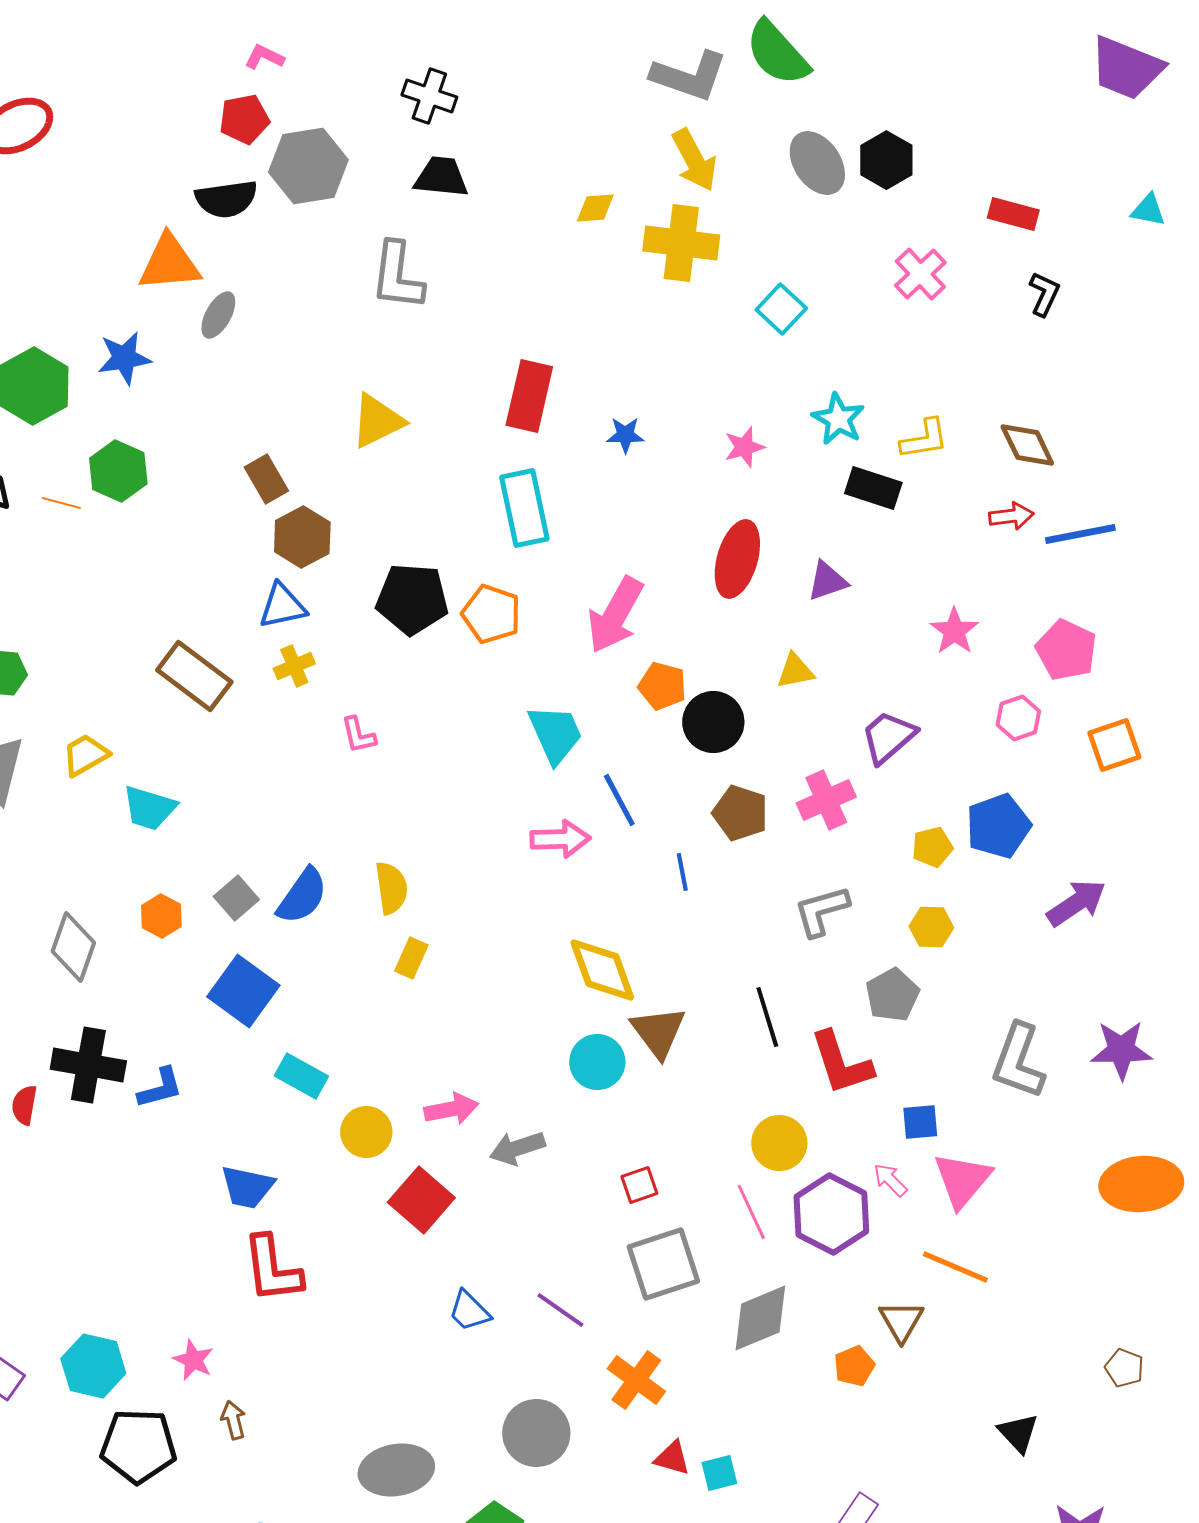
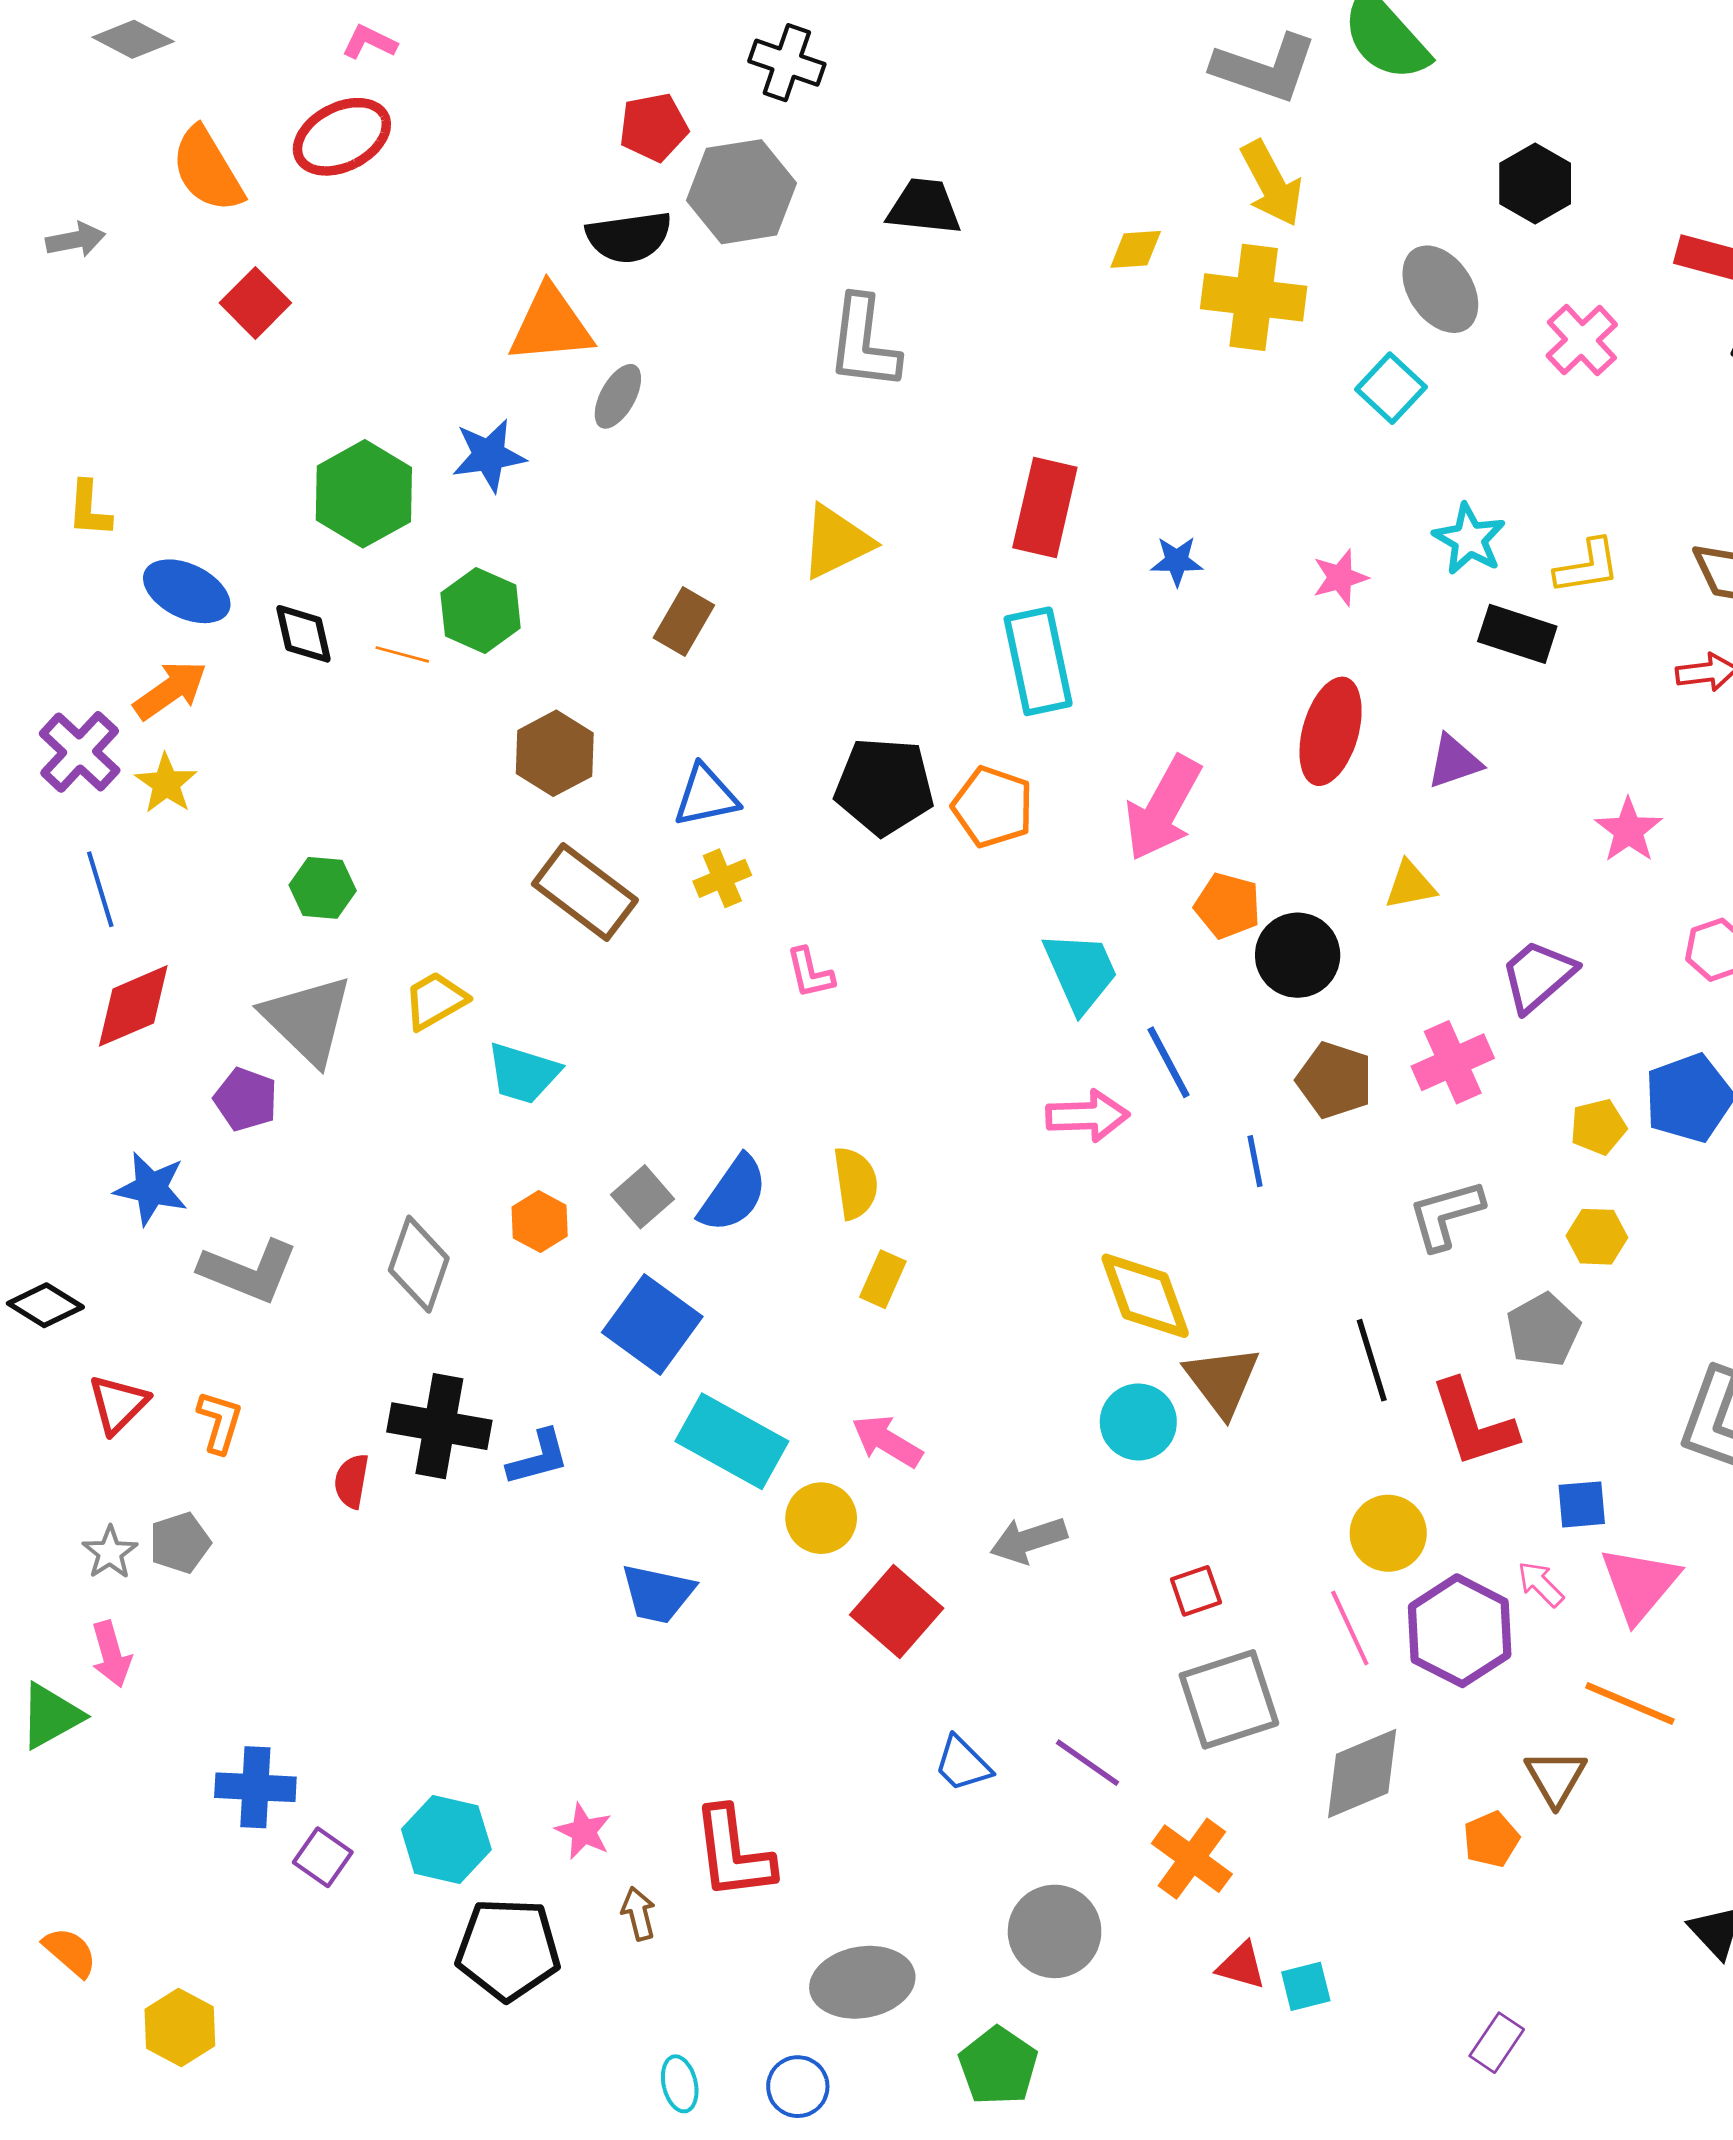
pink L-shape: (264, 57) -> (369, 42), moved
black cross: (429, 96) -> (787, 63), moved
gray ellipse: (817, 163) -> (1440, 289), moved
brown rectangle: (266, 479) -> (684, 621), turned 60
brown hexagon: (302, 537) -> (555, 753), moved
cyan rectangle: (301, 1076) -> (732, 1441), size x1.5
pink arrow: (451, 1109) -> (887, 1441), moved, turned -138
red L-shape: (272, 1269) -> (733, 1853), moved

